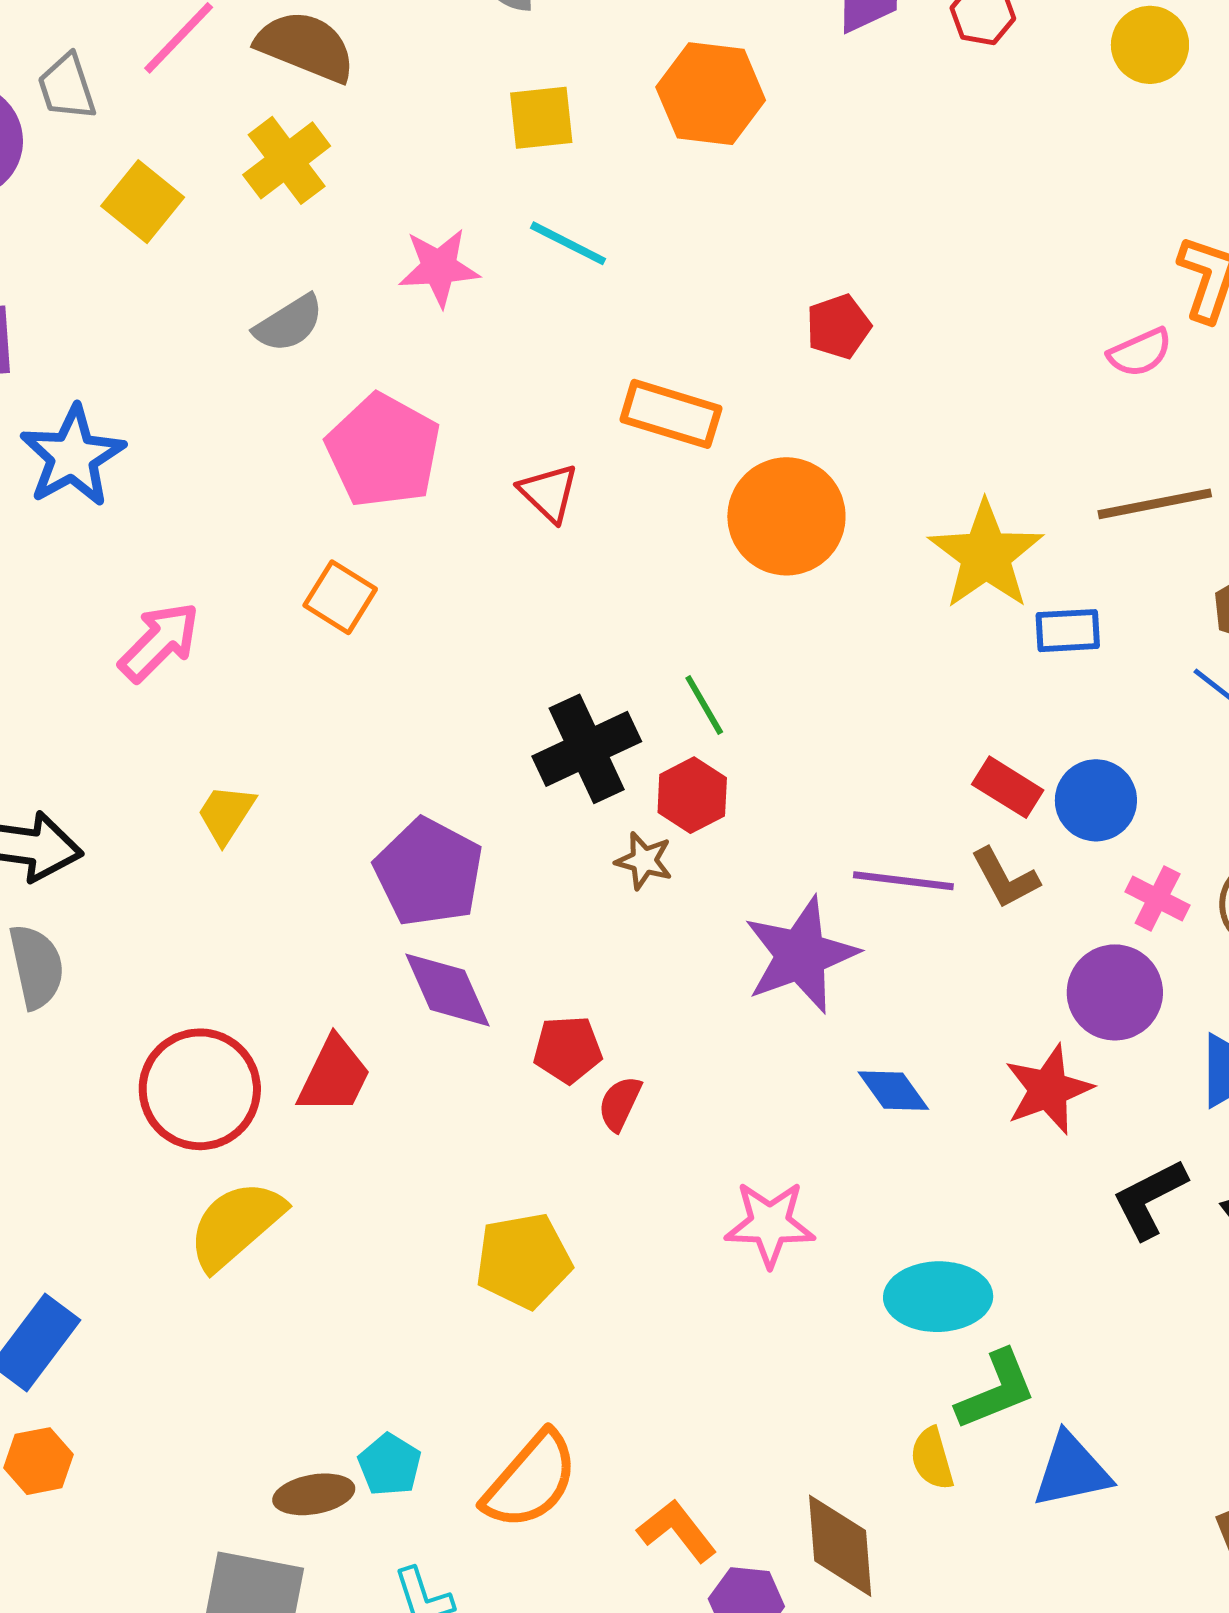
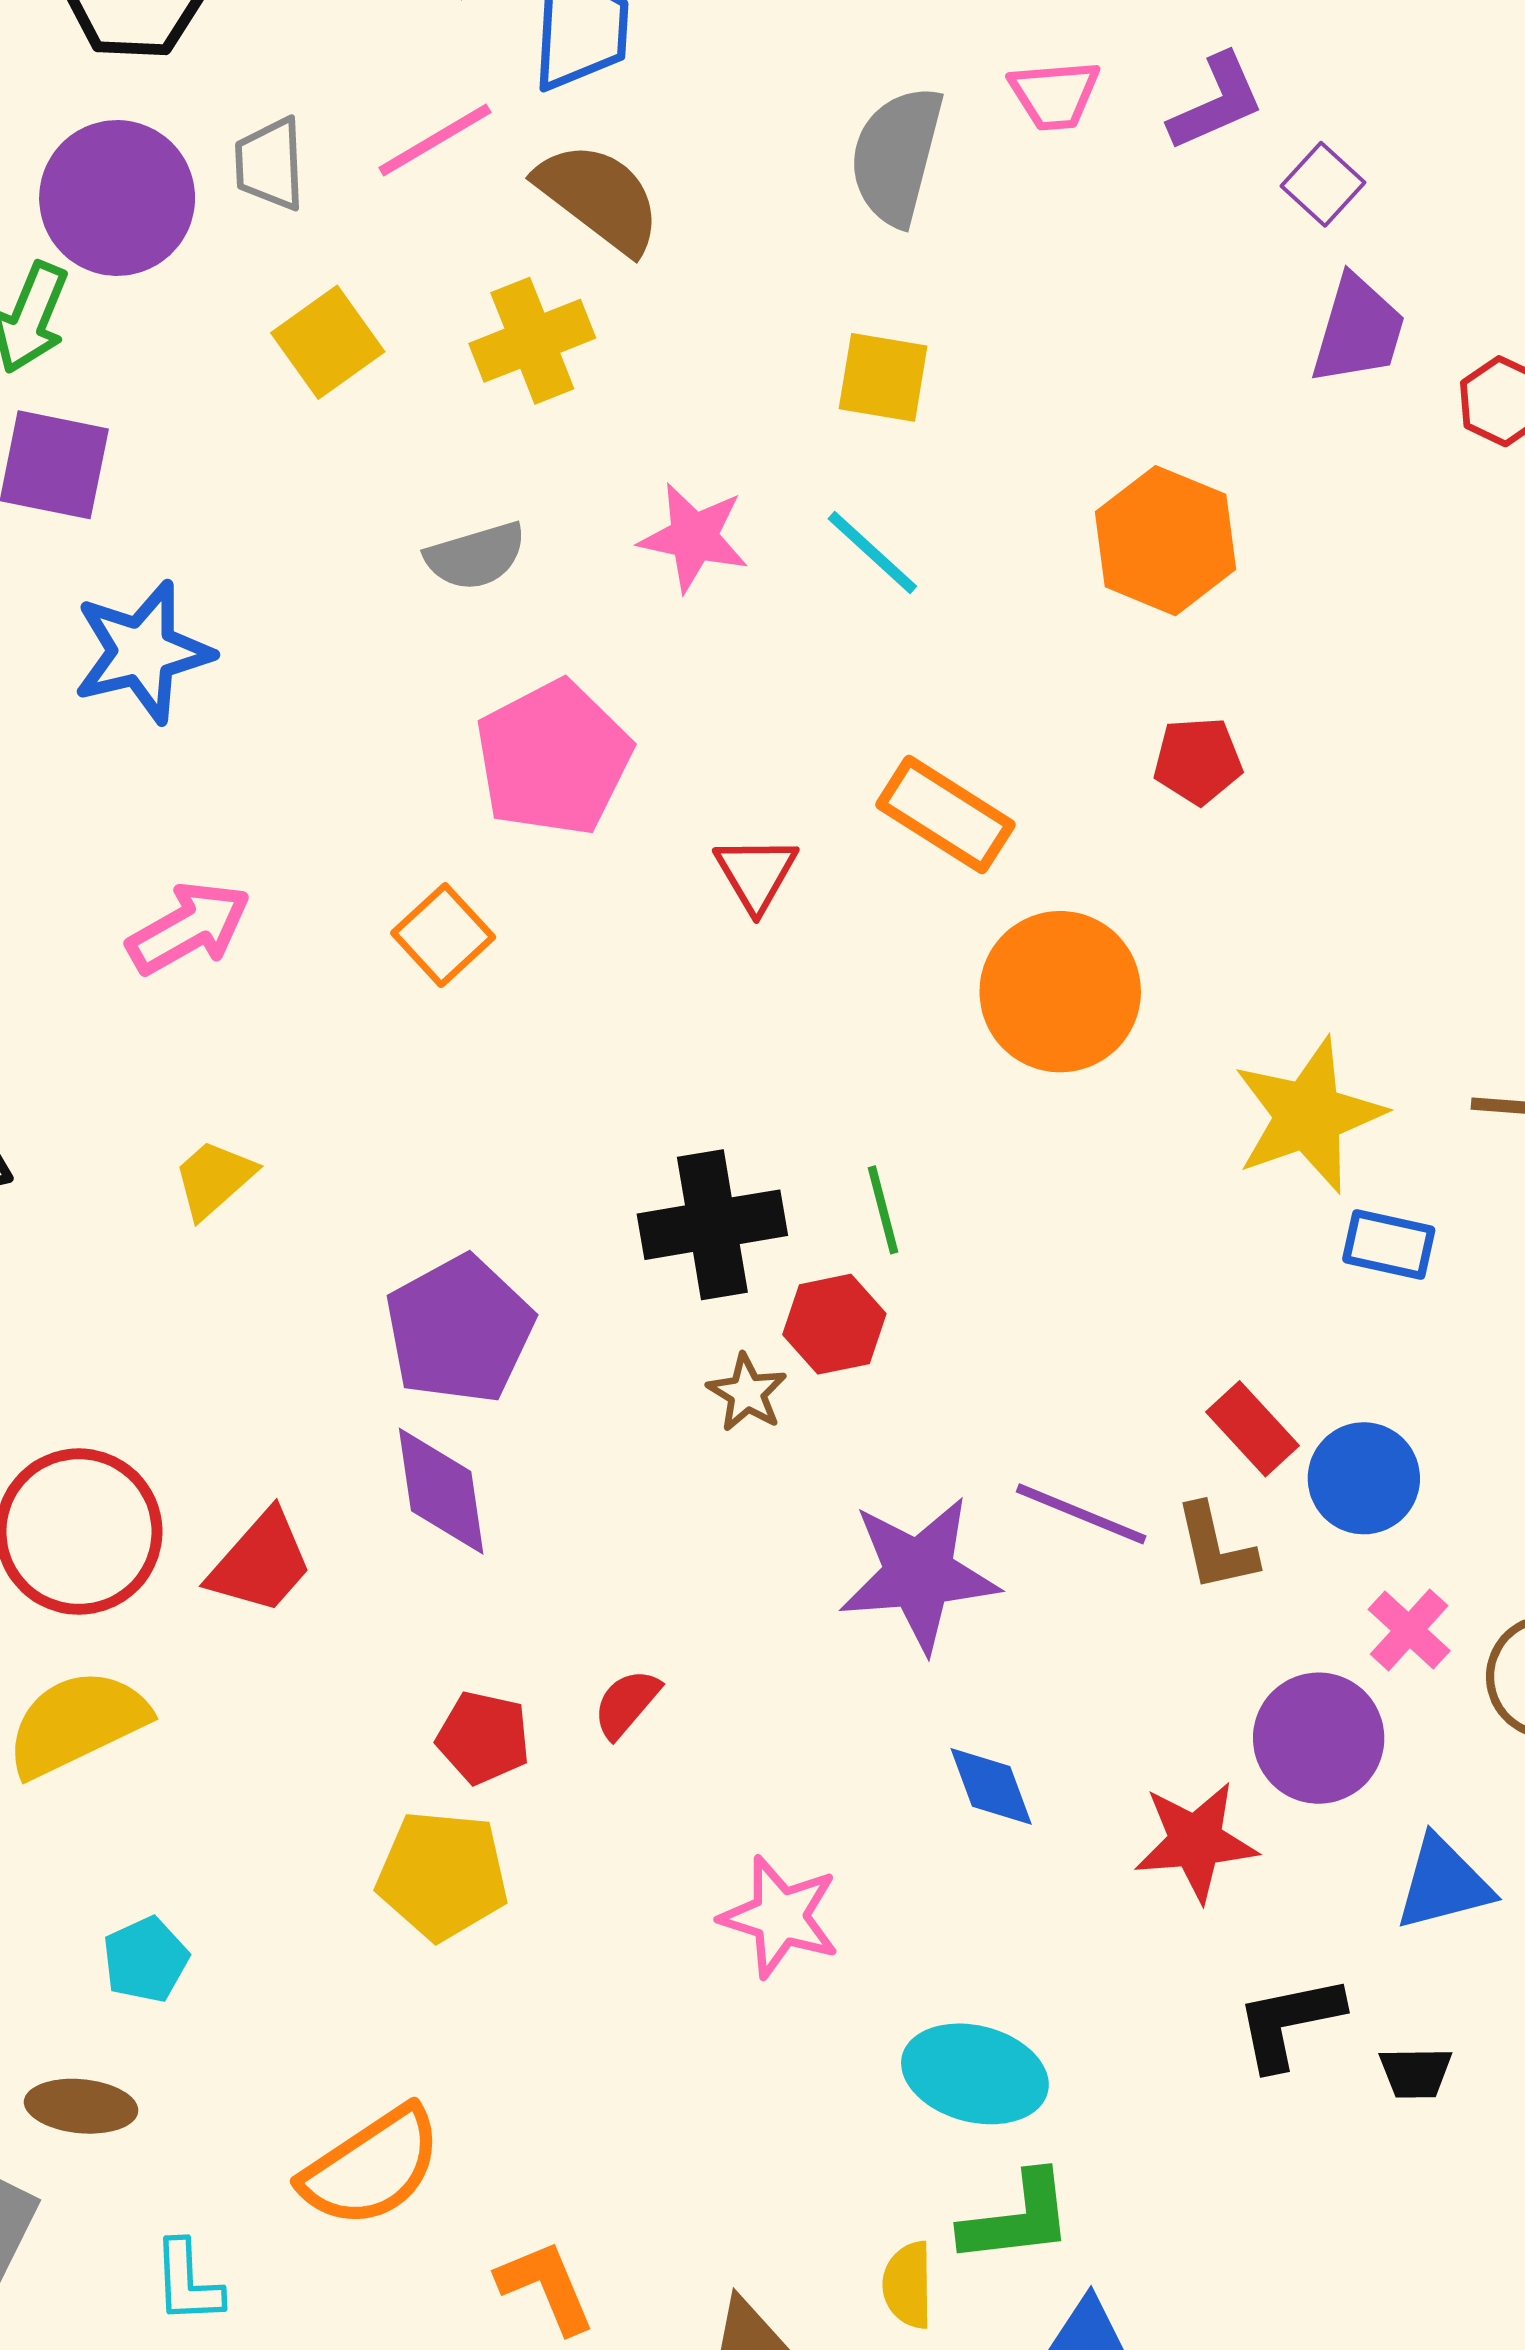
orange hexagon: (711, 94) -> (1165, 541), moved
red pentagon: (568, 1050) -> (483, 1738), moved
cyan pentagon: (390, 1465) -> (145, 1960), moved

